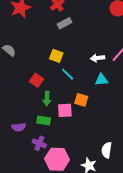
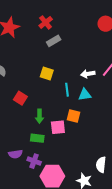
cyan line: (68, 74) -> (67, 90), moved, turned 40
red square: (37, 80) -> (20, 98), moved
cyan triangle: (101, 80) -> (85, 95), moved
purple semicircle: (19, 127) -> (15, 154), moved

